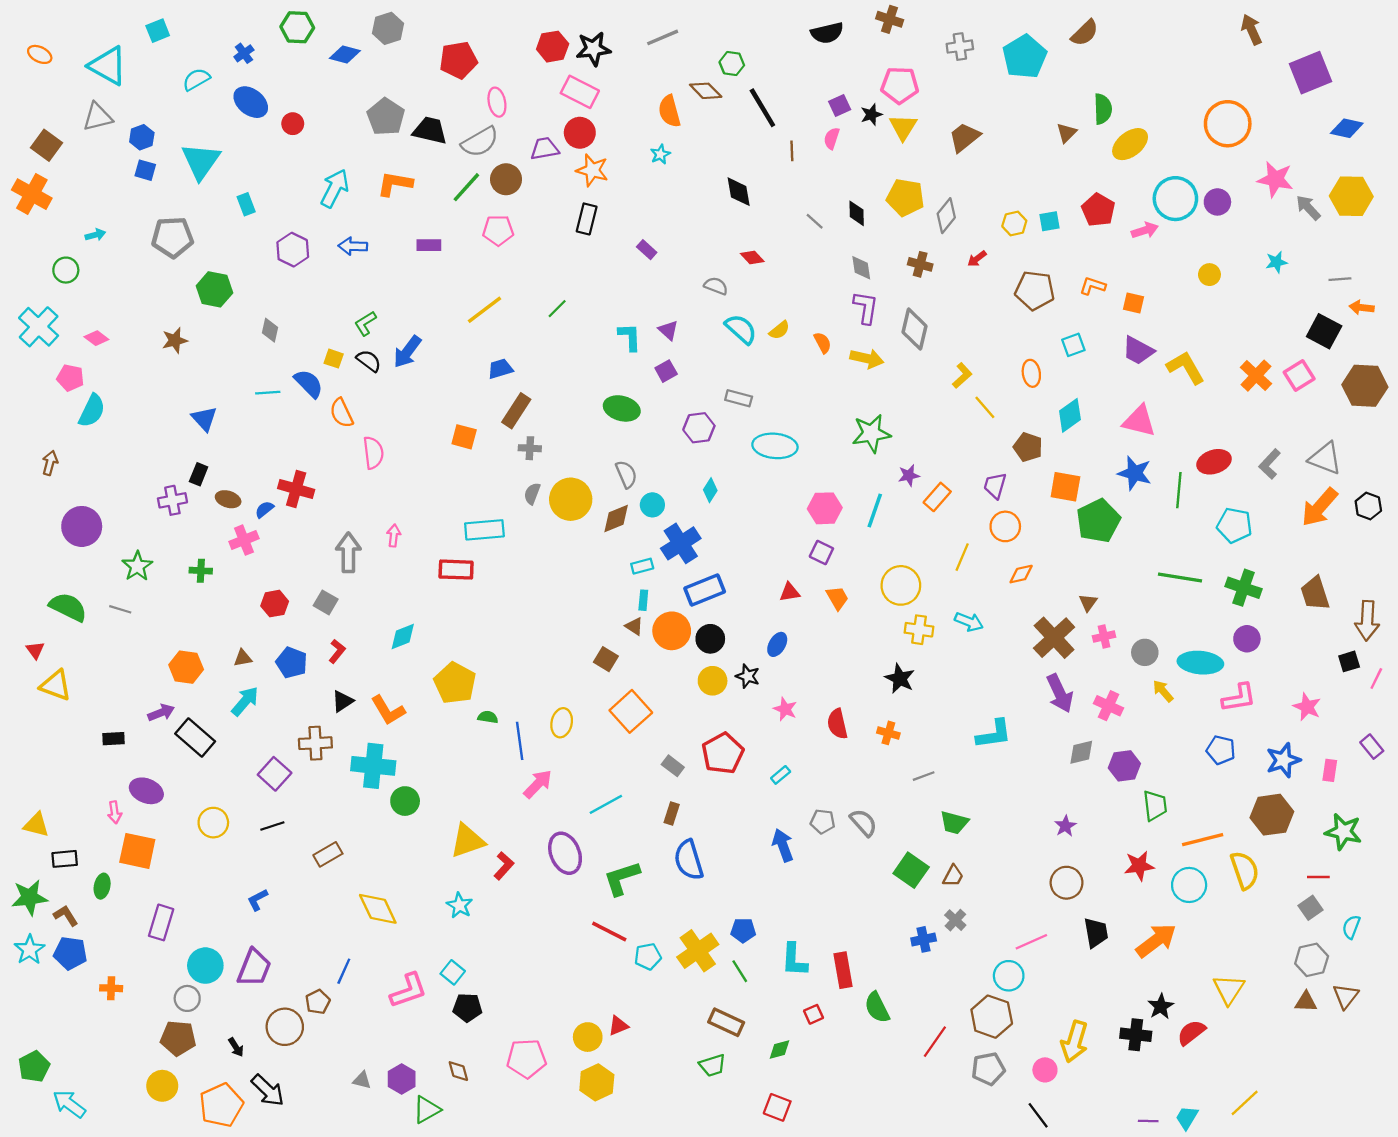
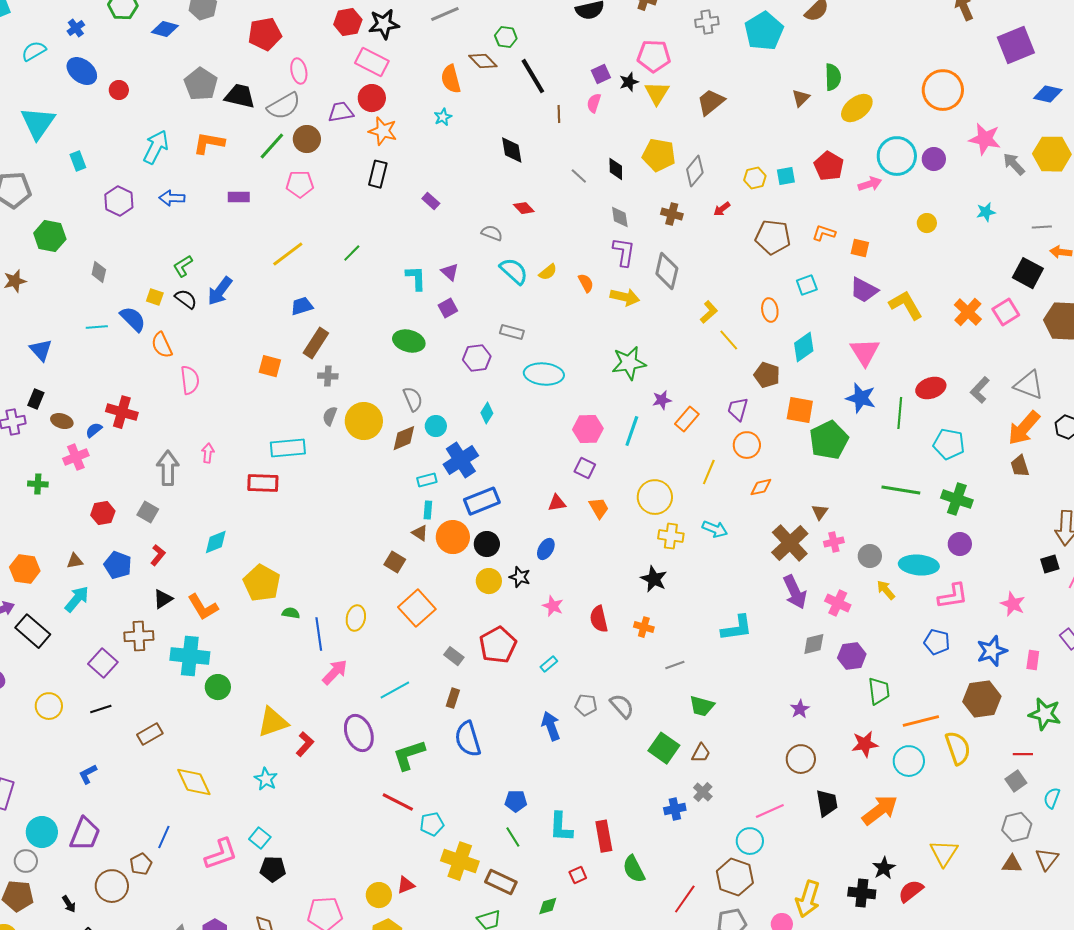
pink triangle: (1139, 421) -> (865, 352), turned 44
brown trapezoid: (1315, 593) -> (1020, 466), moved, size x0.7
yellow cross: (698, 951) -> (460, 861), moved, turned -36

